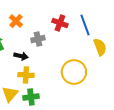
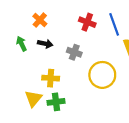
gray cross: (38, 39) -> (74, 52), moved, turned 32
black arrow: (21, 56) -> (45, 44), moved

